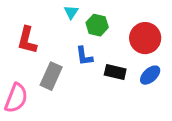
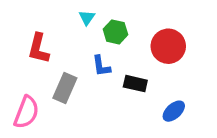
blue ellipse: (150, 75) -> (174, 111), moved

